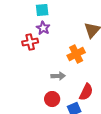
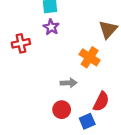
red cross: (30, 42) -> (21, 43), moved
orange cross: (76, 54) -> (90, 57), turned -30

